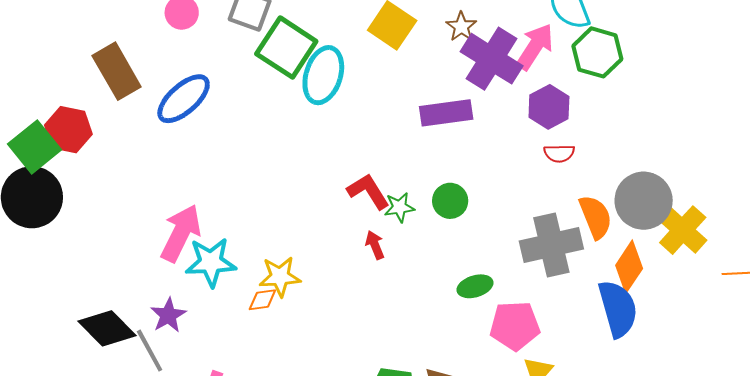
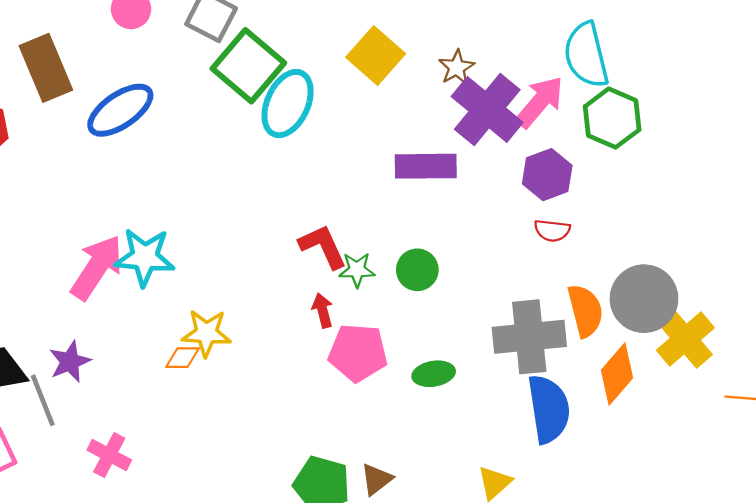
cyan star: (211, 262) -> (145, 257), moved
blue semicircle: (618, 309) -> (549, 409), moved
pink pentagon: (515, 326) -> (358, 353), moved

